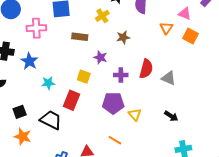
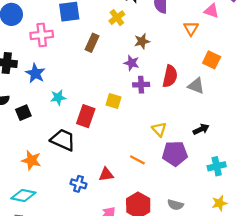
orange square: (191, 36) -> (212, 60), moved
brown rectangle: (80, 37) -> (92, 43), turned -70
purple star: (100, 57) -> (132, 63), moved
yellow square: (84, 77) -> (113, 101), moved
purple pentagon: (113, 103) -> (175, 154), moved
black square: (20, 112) -> (23, 113), moved
black arrow: (171, 116) -> (201, 129), turned -56

